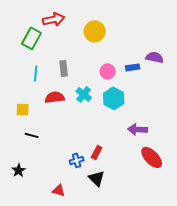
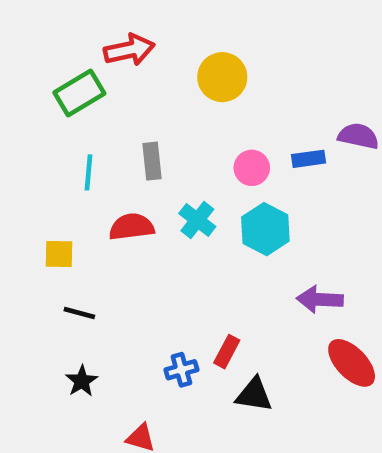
green rectangle: (32, 38) -> (79, 93), turned 30
black star: (19, 170) -> (82, 381), moved
black triangle: (97, 178) -> (254, 395), moved, turned -36

